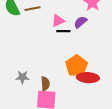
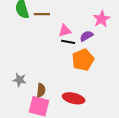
orange pentagon: (76, 66) -> (83, 60), moved
red ellipse: (88, 78) -> (74, 98), moved

